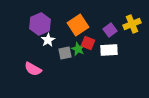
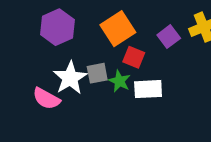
white star: (48, 40) -> (70, 78), moved, size x1.5
green star: (78, 49) -> (119, 81), moved
white rectangle: (109, 50) -> (148, 89), moved

